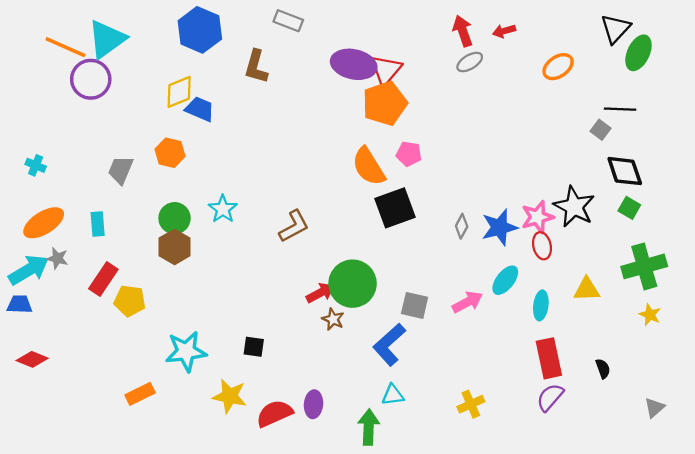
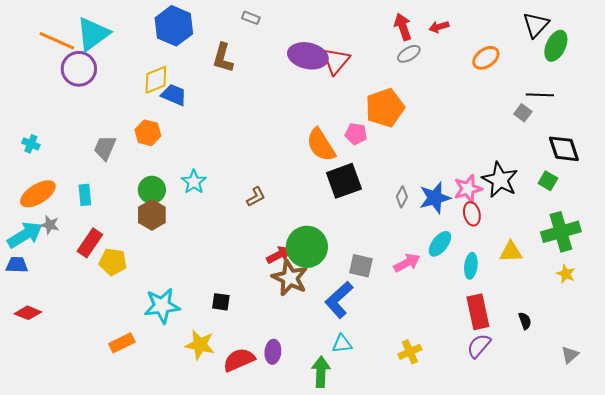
gray rectangle: (288, 21) -> (251, 18), size x0.7
orange pentagon: (385, 103) -> (385, 108), moved
black diamond: (625, 171) -> (564, 149), moved
brown L-shape: (294, 226) -> (256, 197), size x0.7
brown star: (333, 319) -> (290, 278), size x1.8

